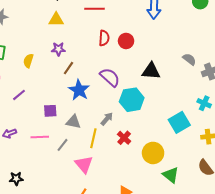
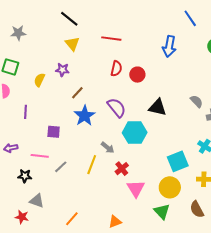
yellow triangle: (56, 20) -> (72, 44), turned 42
purple star: (58, 49) -> (62, 70), moved
purple line: (19, 95) -> (26, 112), turned -56
gray arrow: (107, 119) -> (108, 148), turned 80
gray triangle: (73, 122) -> (37, 201), moved
yellow circle: (153, 153) -> (170, 187), moved
pink triangle: (84, 164) -> (136, 189), moved
black star: (16, 179) -> (25, 176), moved

